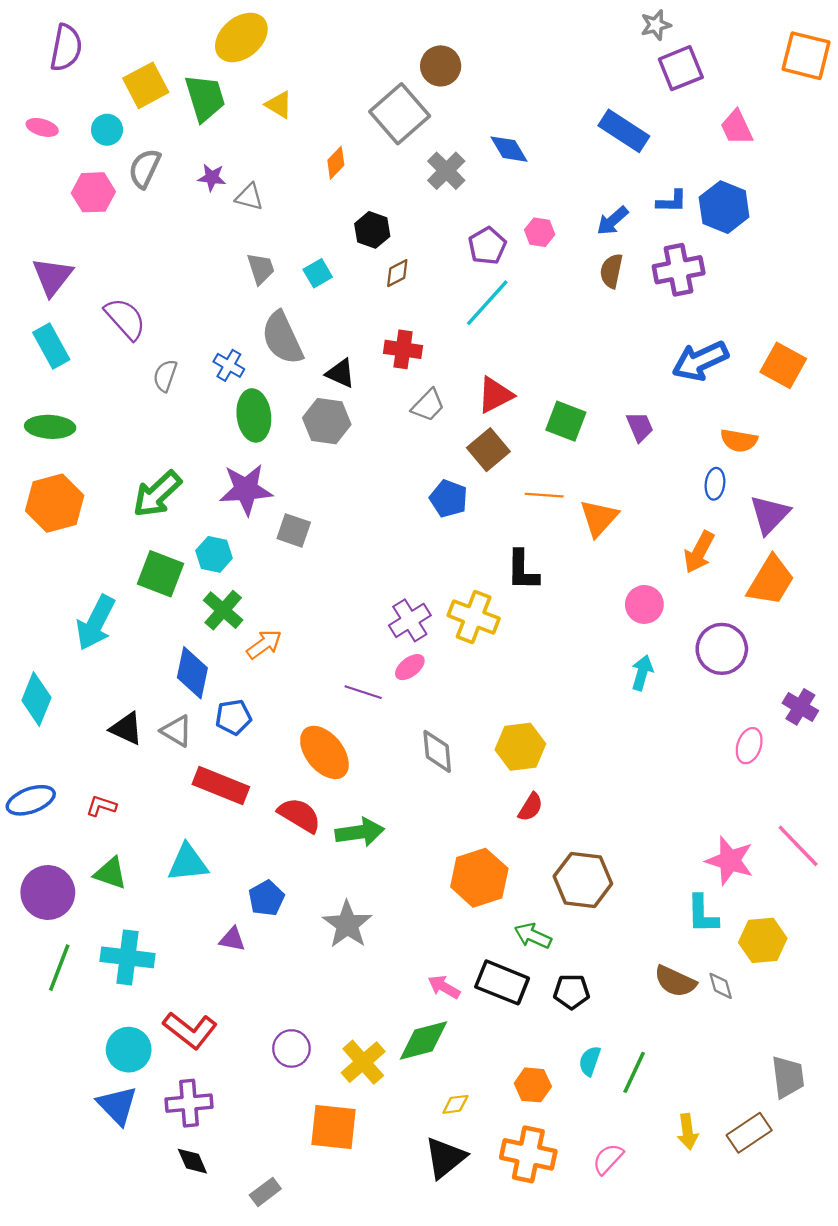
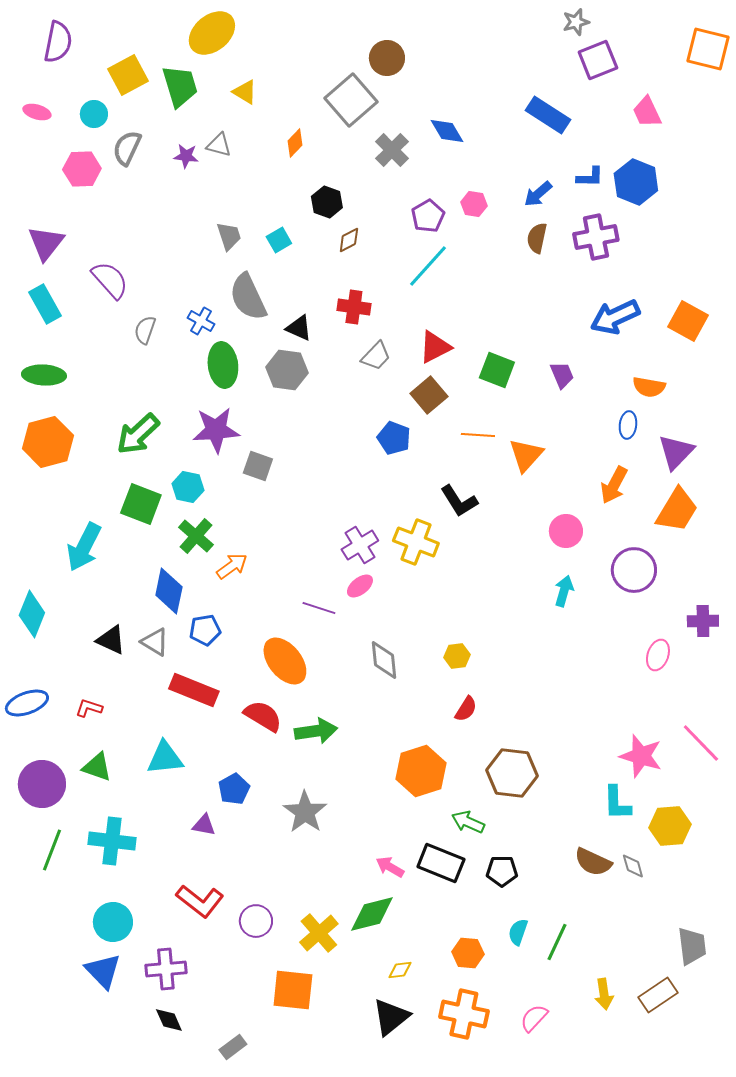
gray triangle: (249, 197) -> (219, 145), moved
black L-shape: (523, 570) -> (459, 501), turned -33
purple cross: (800, 707) -> (703, 621), turned -32
yellow hexagon: (520, 747) -> (457, 656), size x0.6
red L-shape: (190, 1030) -> (200, 901), moved

